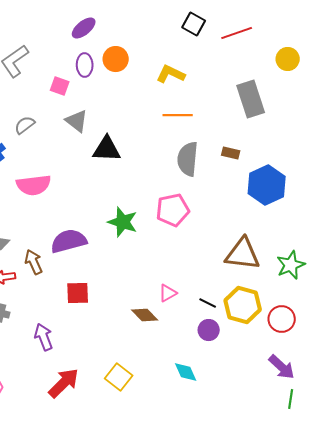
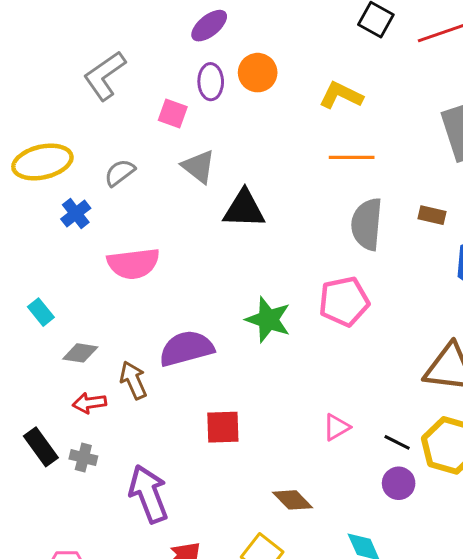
red square: (78, 293) -> (223, 427), moved
brown diamond: (145, 315) -> (292, 500), moved
purple arrow: (44, 337) -> (149, 494), size x1.4

